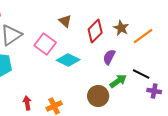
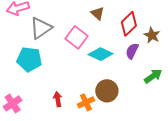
brown star: (121, 28) -> (152, 35), moved
purple semicircle: (109, 57) -> (132, 51), moved
brown circle: (98, 96) -> (107, 91), moved

